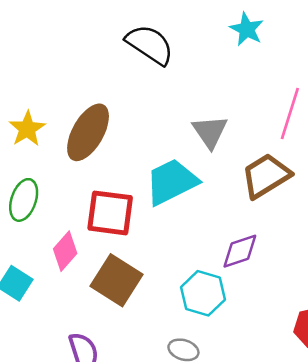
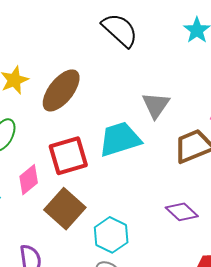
red square: (110, 213) -> (68, 156), turned -33
purple diamond: (240, 251) -> (182, 212), moved, turned 52
cyan hexagon: (203, 293) -> (111, 235), moved

